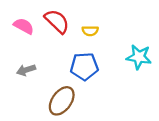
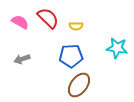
brown ellipse: (62, 101) -> (79, 85), moved

